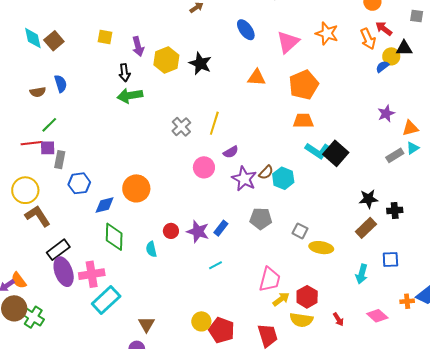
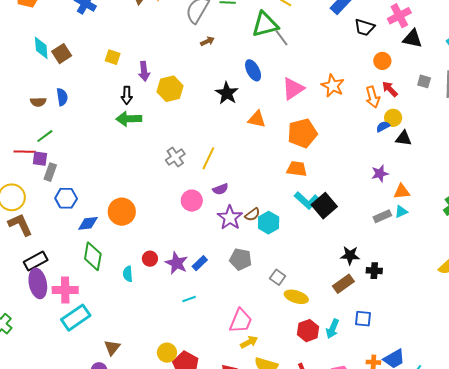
black triangle: (404, 48) -> (404, 138), moved
black star: (200, 63) -> (227, 93), moved
red hexagon: (307, 297) -> (308, 331), moved

